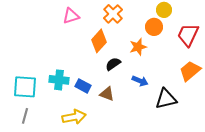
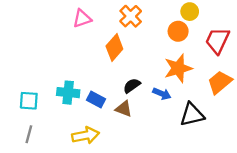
orange star: (138, 47) -> (178, 68), moved, size x1.4
black semicircle: (113, 64) -> (132, 86), moved
cyan square: (25, 87) -> (29, 101), size x0.7

